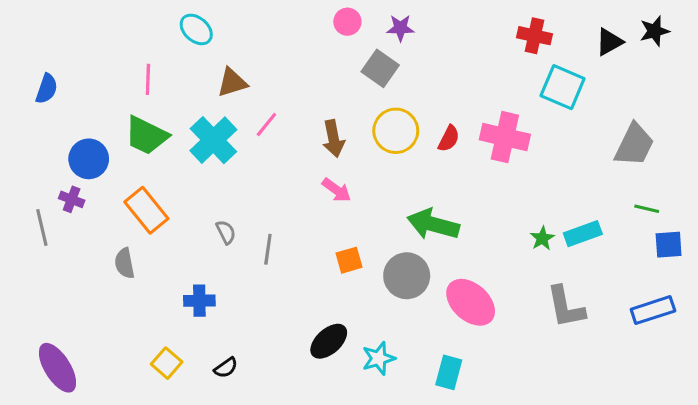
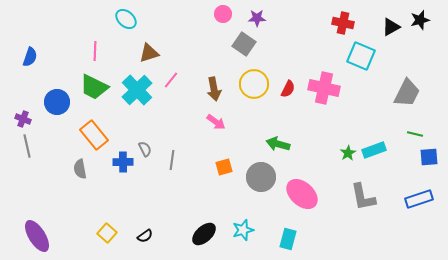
purple cross: (72, 199) -> (23, 119), moved
green arrow: (433, 224) -> (278, 144), size x0.7
blue cross: (199, 301) -> (123, 162), moved
black ellipse: (329, 341) -> (204, 234), moved

